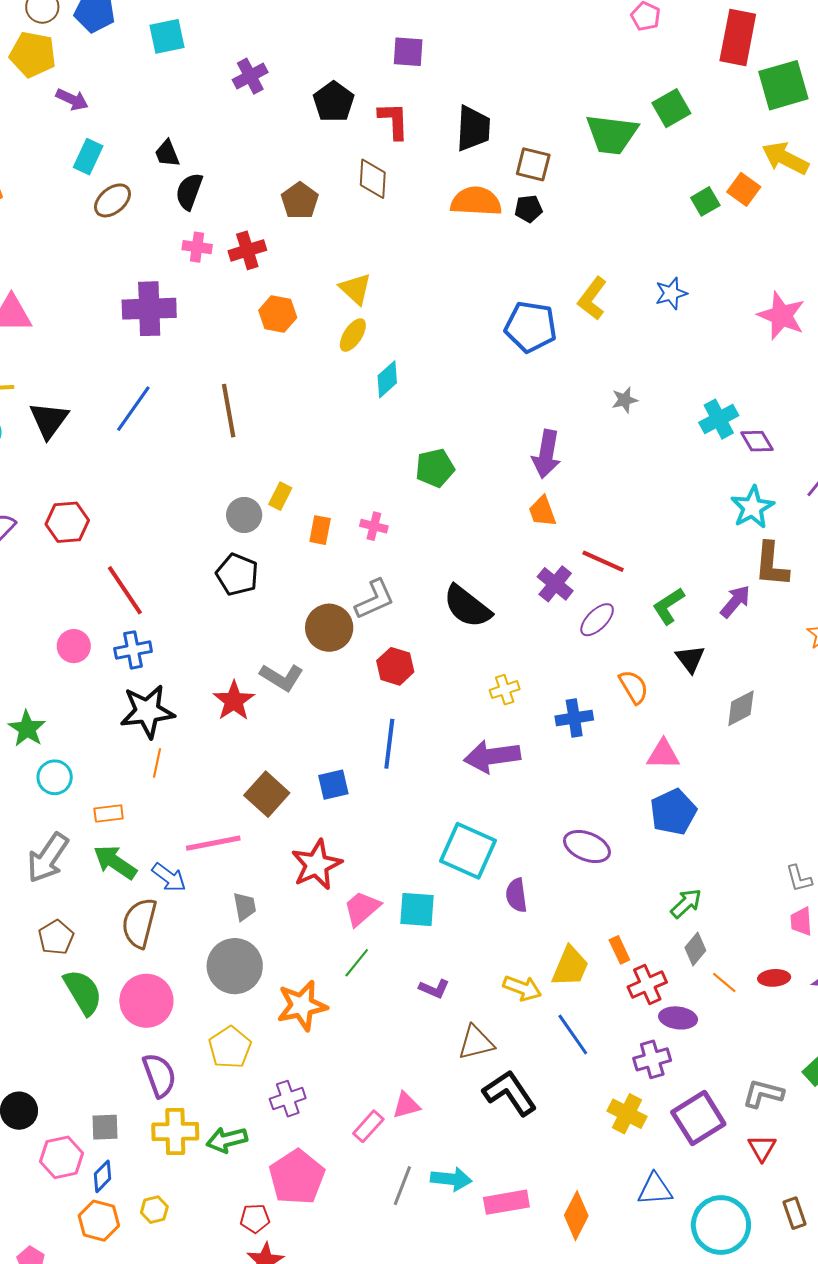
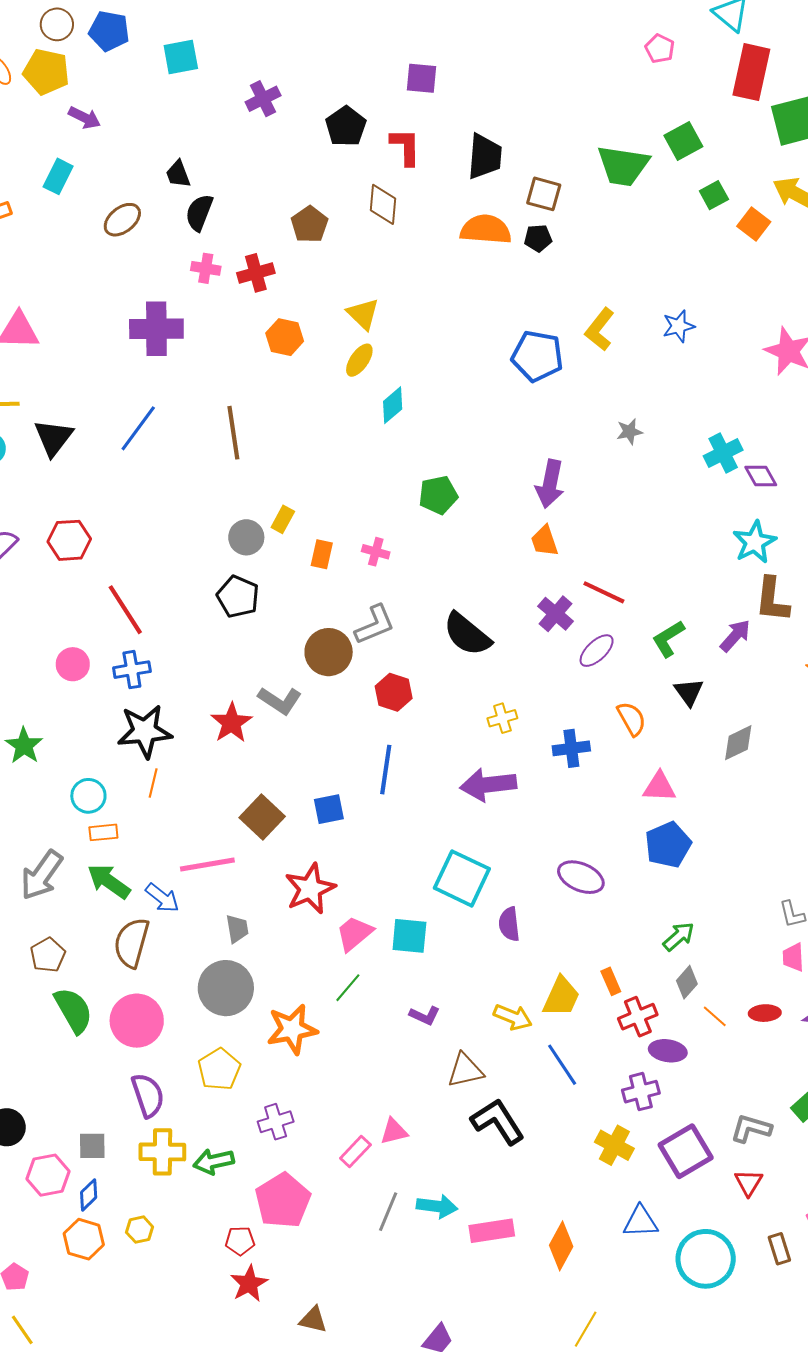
cyan rectangle: (88, 157) -> (58, 176), moved
green square: (705, 201) -> (714, 195), moved
cyan circle: (55, 777) -> (88, 796), moved

